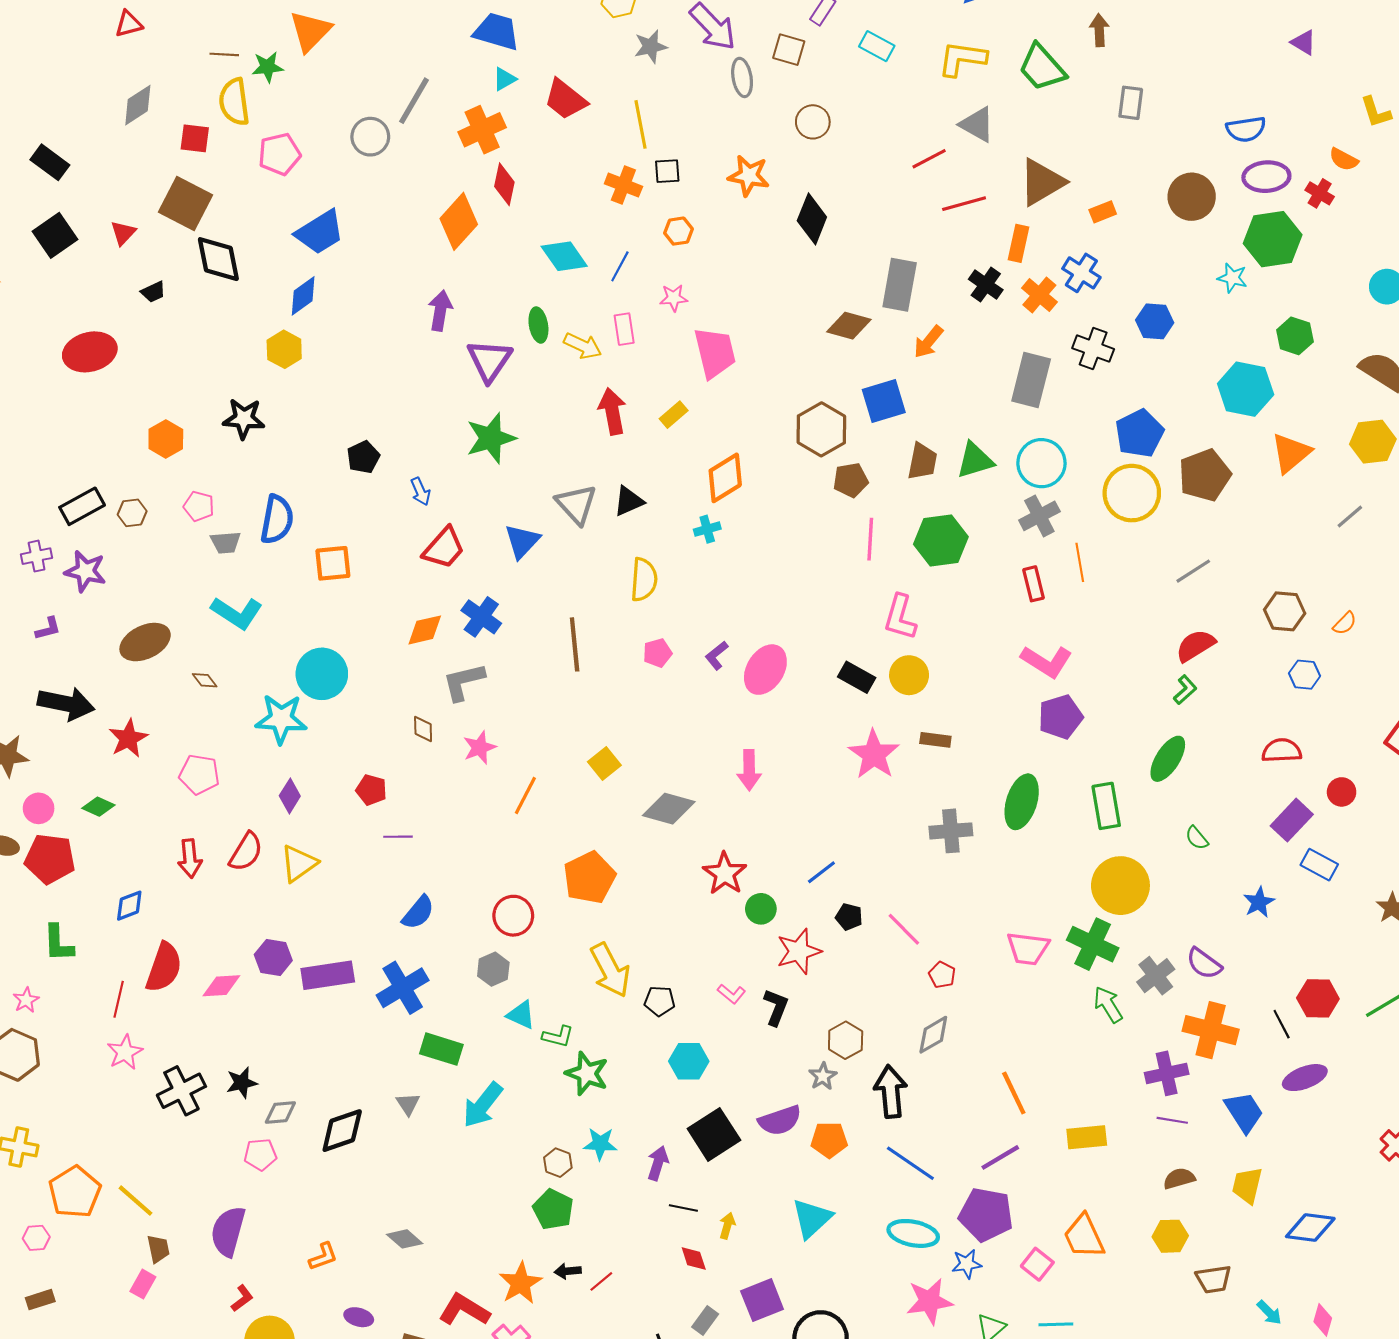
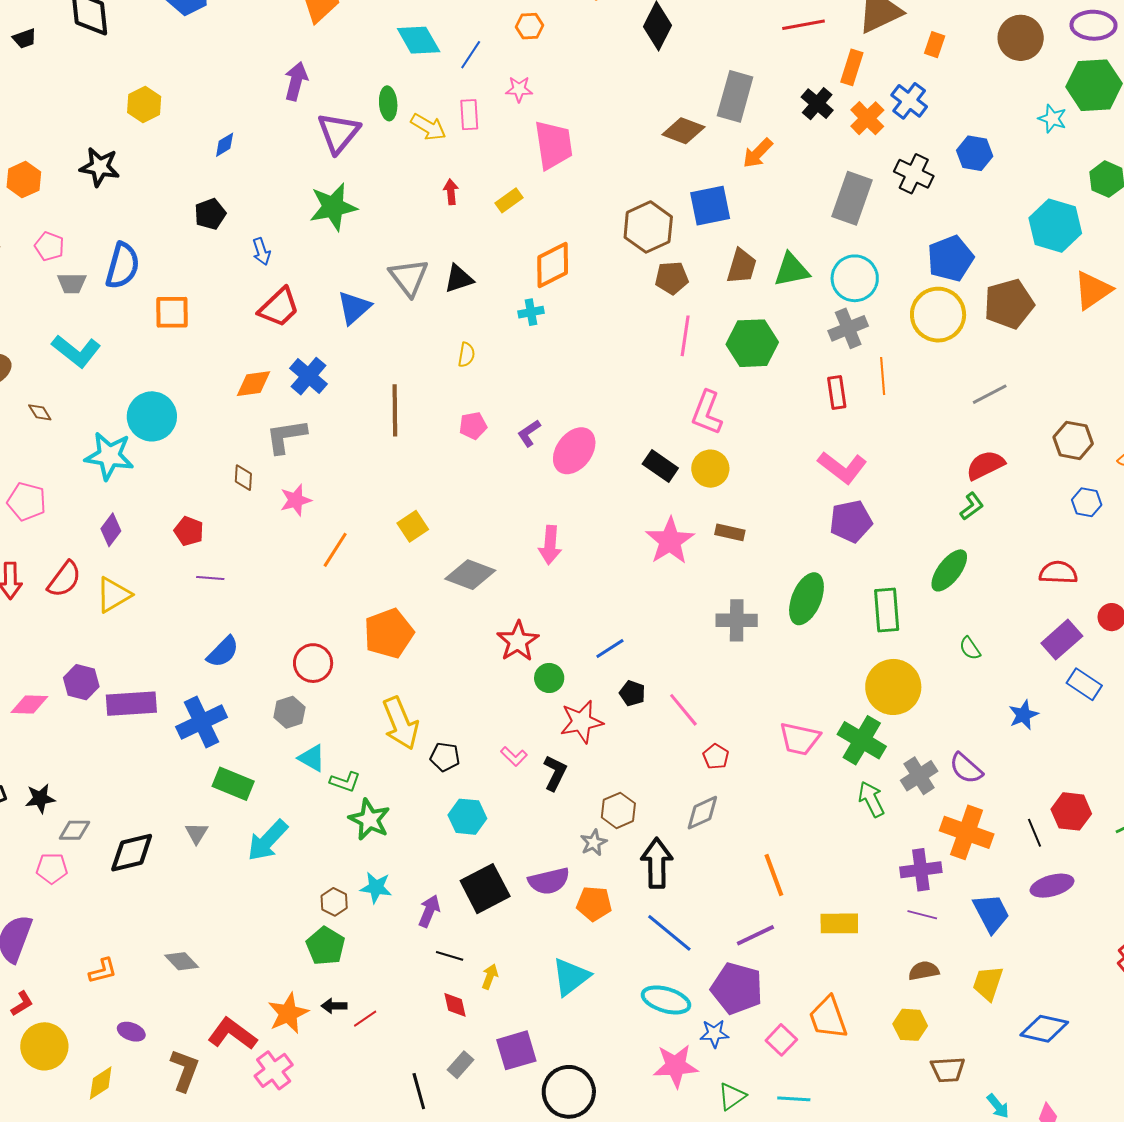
orange rectangle: (1103, 212) -> (935, 45), turned -55
blue diamond: (303, 296) -> (225, 145), moved, size x0.7
red arrow: (612, 411) -> (451, 192), size x0.6
yellow semicircle: (644, 580) -> (466, 355), size x0.6

